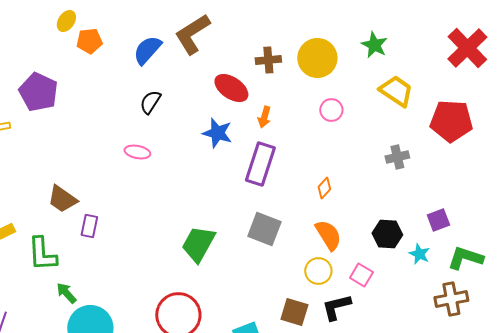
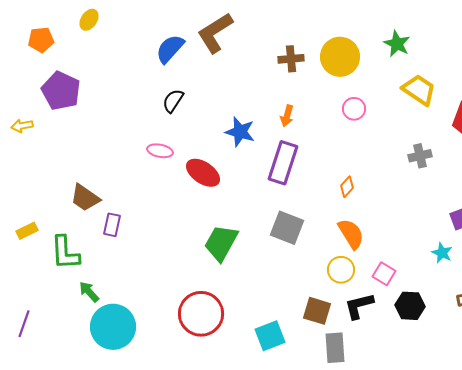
orange pentagon: (89, 41) -> (41, 40), moved
red ellipse: (231, 88) -> (203, 173), moved
black hexagon: (387, 234) -> (410, 306), moved

